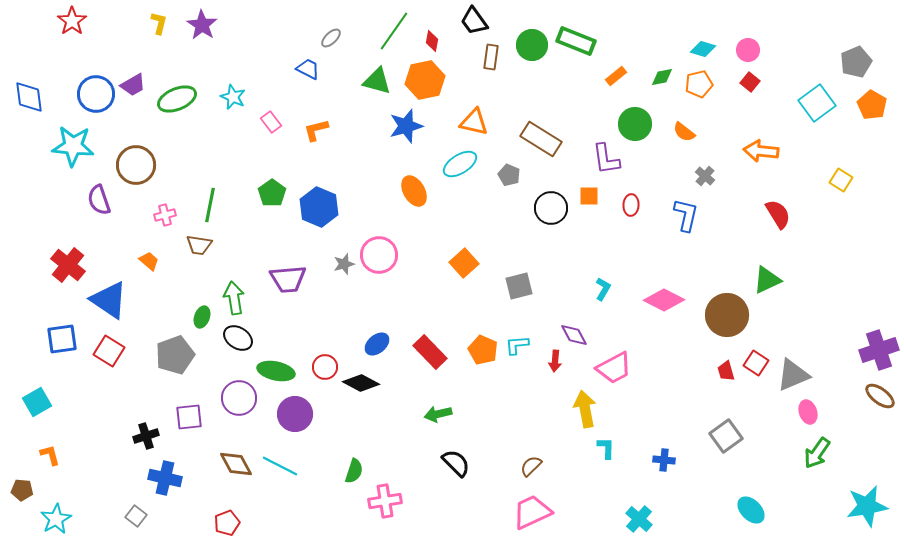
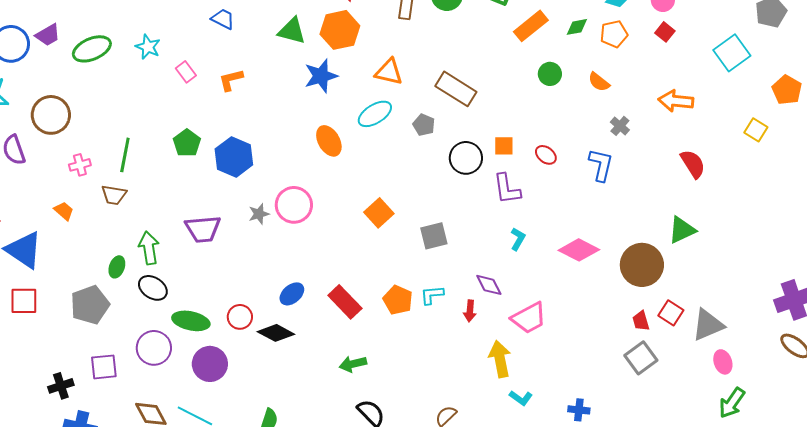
orange rectangle: (616, 76) -> (531, 26), size x1.6
orange pentagon: (872, 105) -> (787, 90), moved
green circle: (635, 124) -> (550, 74), size x0.7
purple L-shape: (606, 159) -> (507, 189), moved
red ellipse: (631, 205) -> (546, 155), turned -55
red square: (109, 351) -> (24, 301), turned -32
gray square: (726, 436) -> (641, 358), moved
cyan L-shape: (606, 448) -> (521, 398), turned 125

